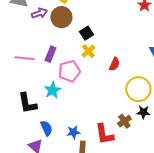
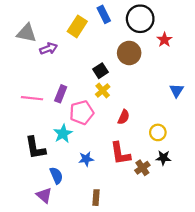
brown circle: (61, 17) -> (129, 53), moved
red semicircle: (114, 64) -> (124, 117), moved
yellow circle: (138, 89) -> (158, 132), size x0.6
blue star: (73, 132) -> (86, 159), moved
red L-shape: (104, 134) -> (120, 153), moved

